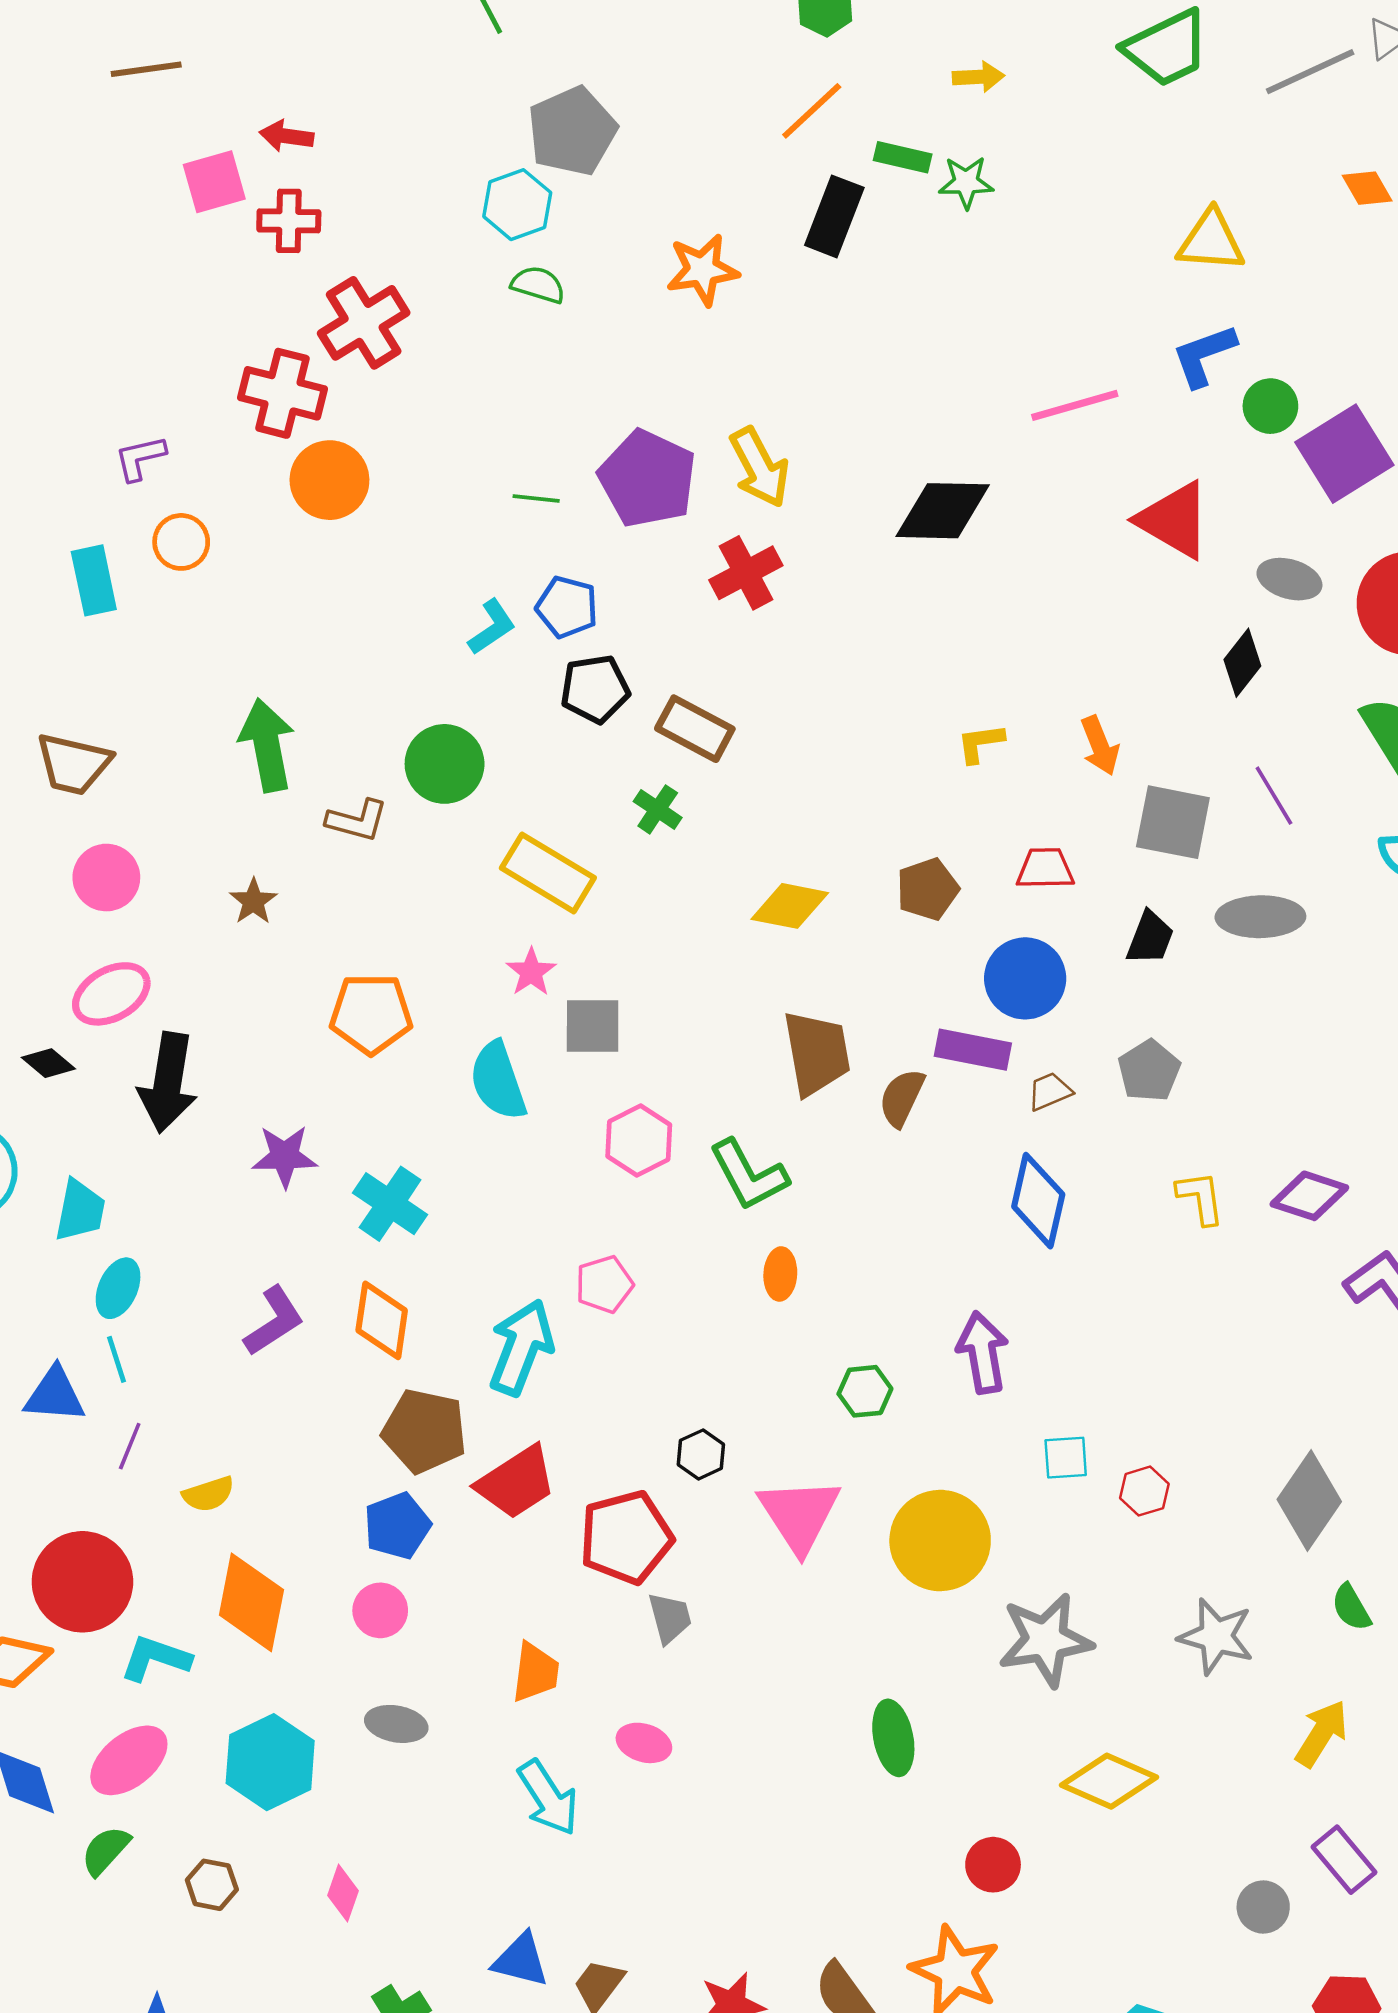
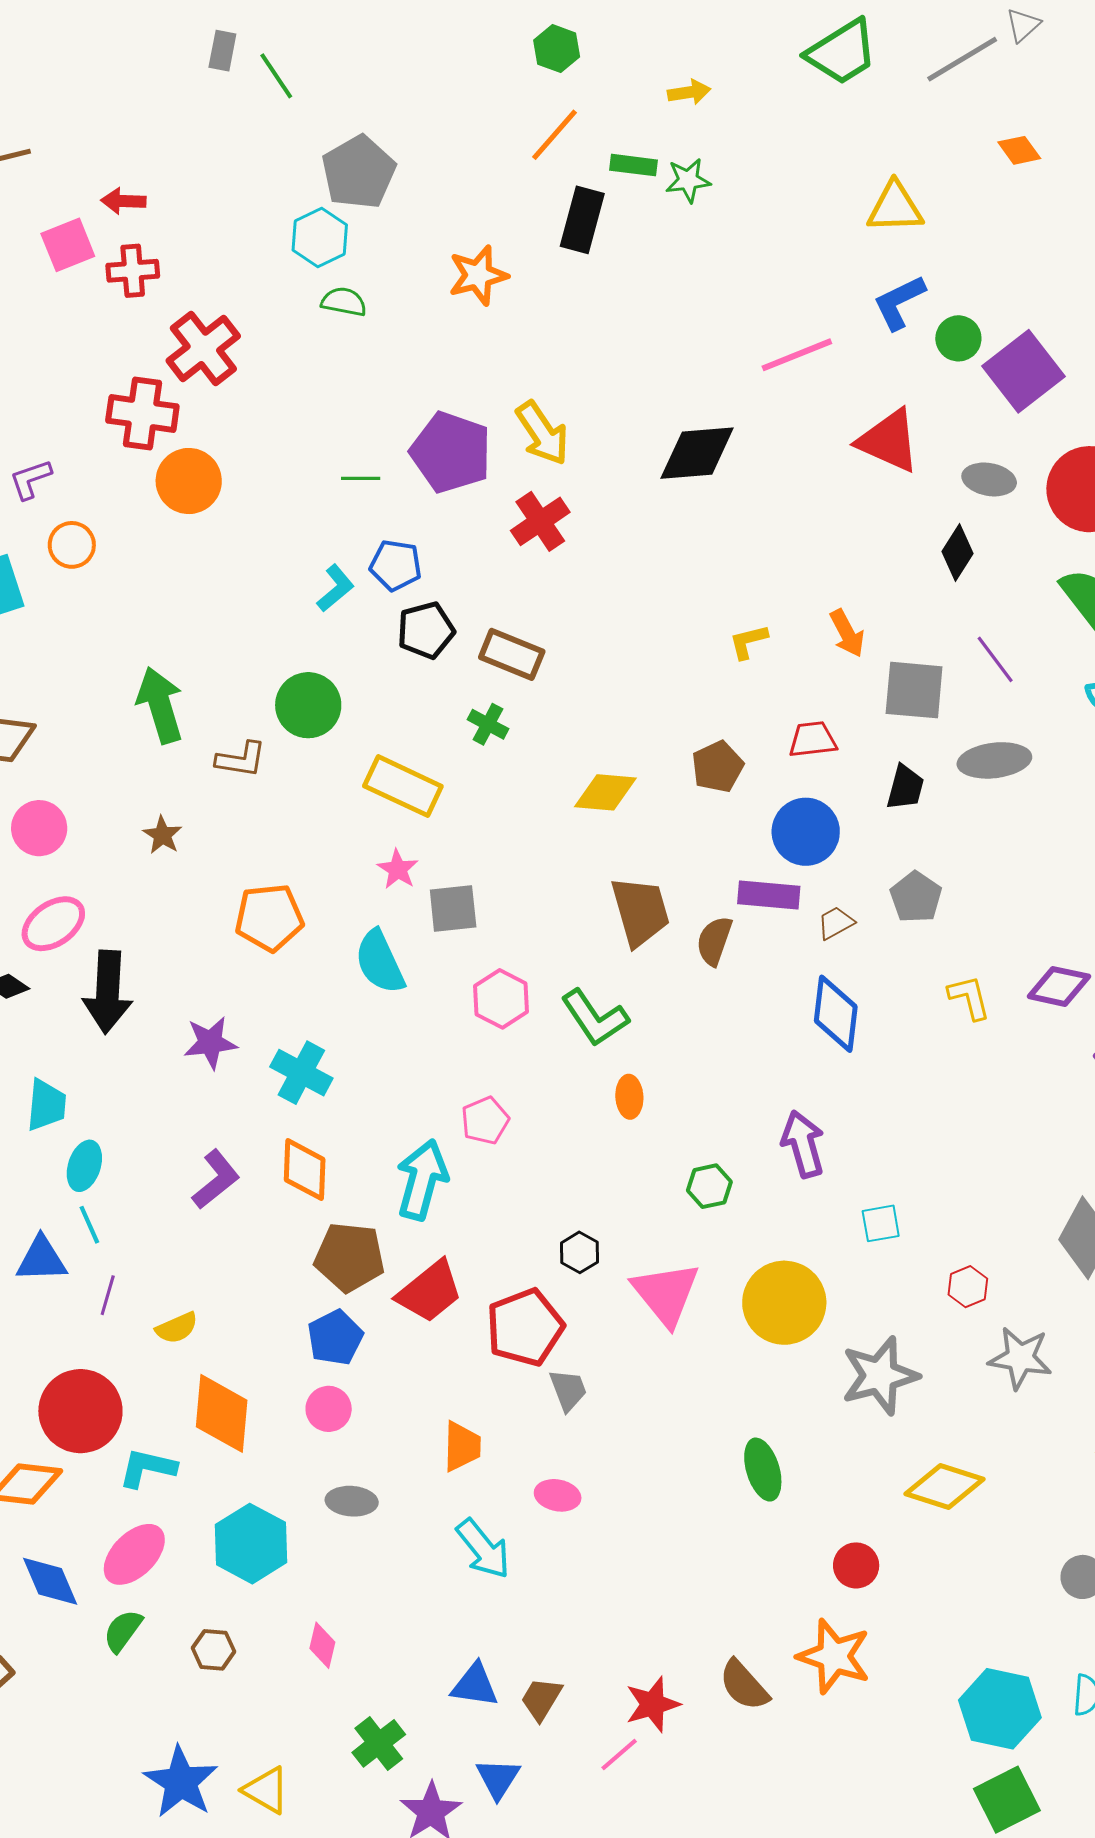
red hexagon: (1144, 1491) -> (968, 1287), moved

